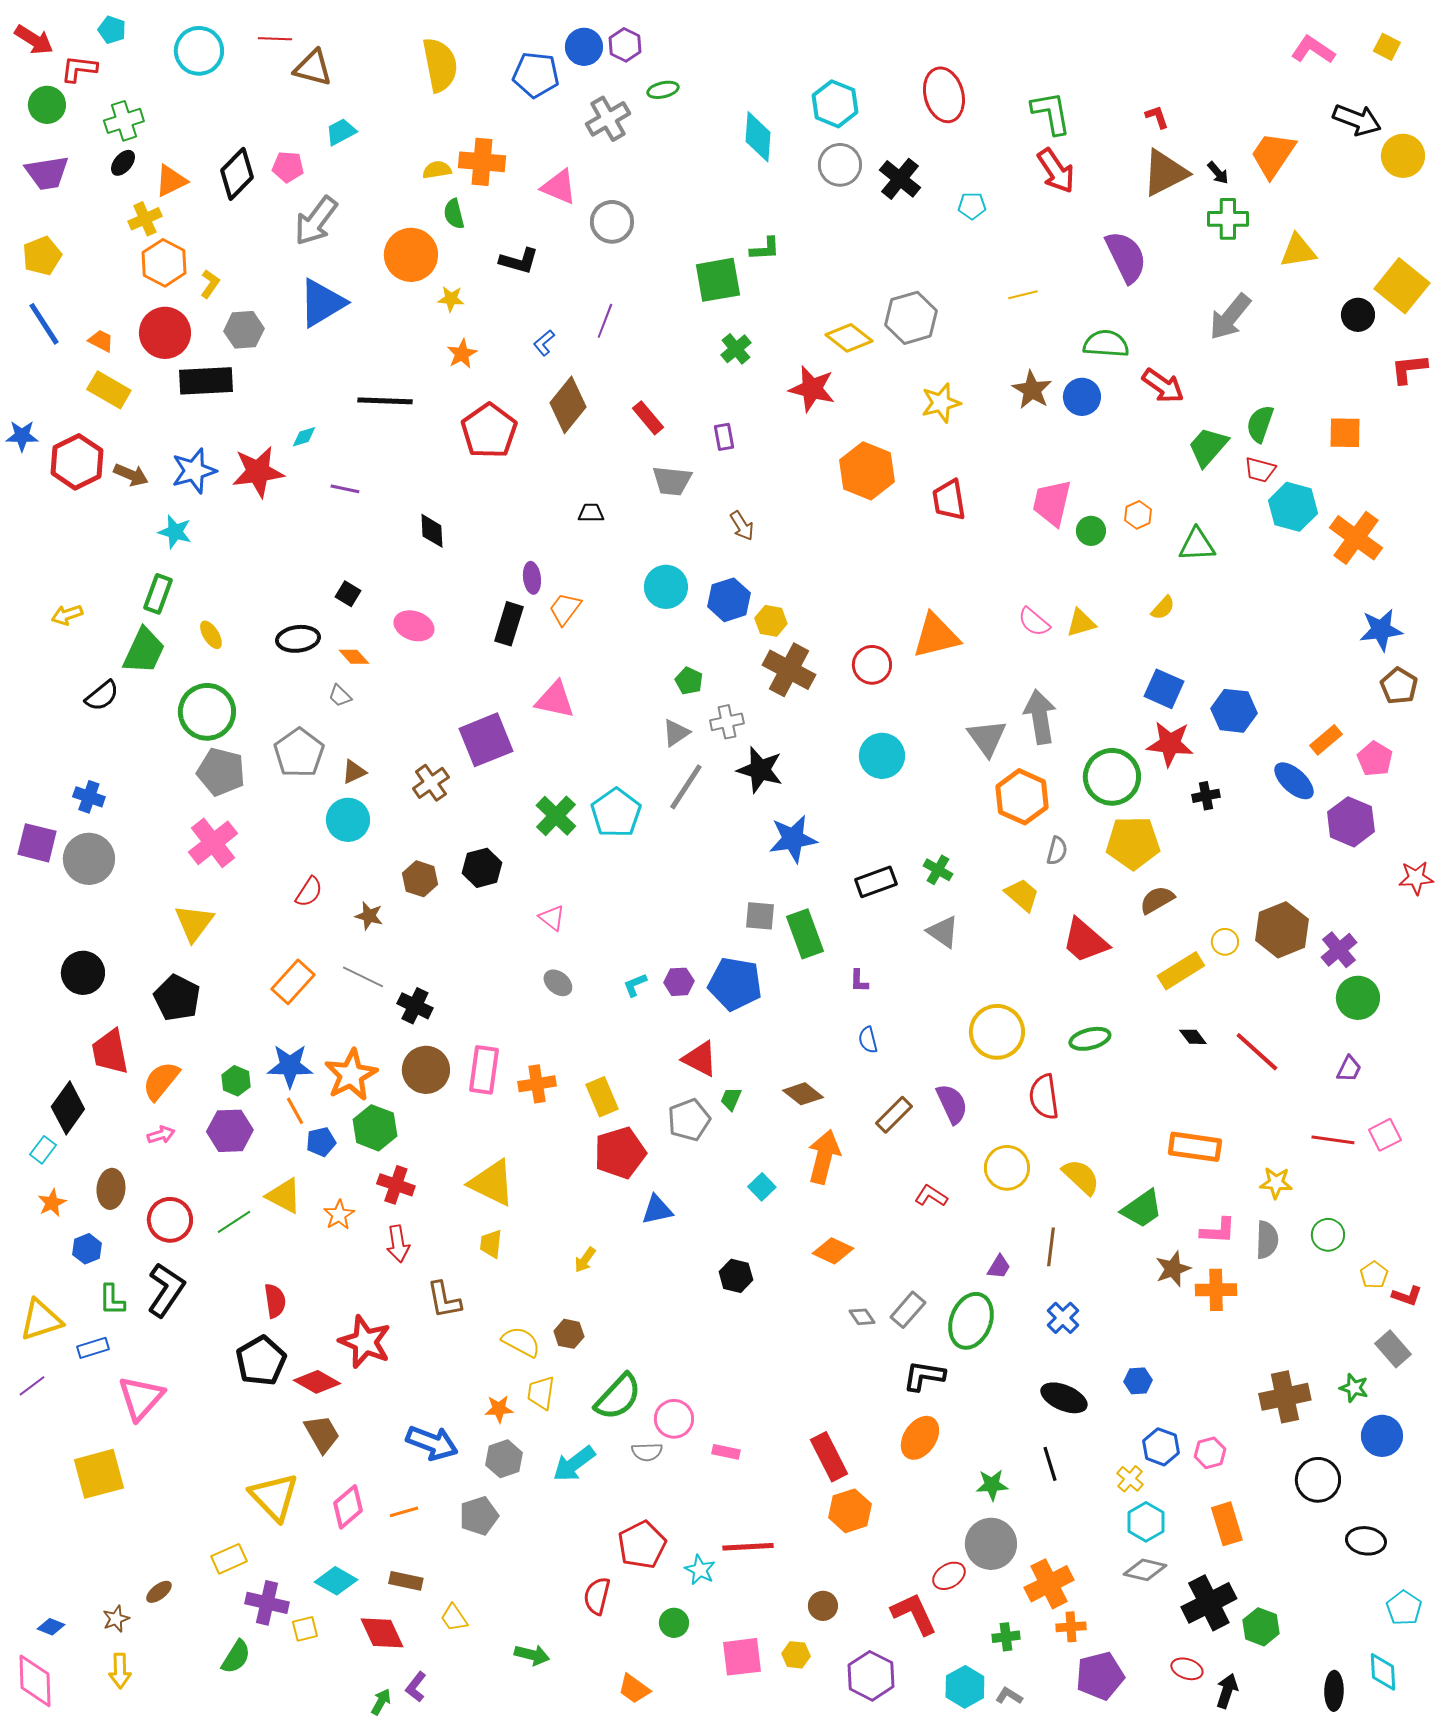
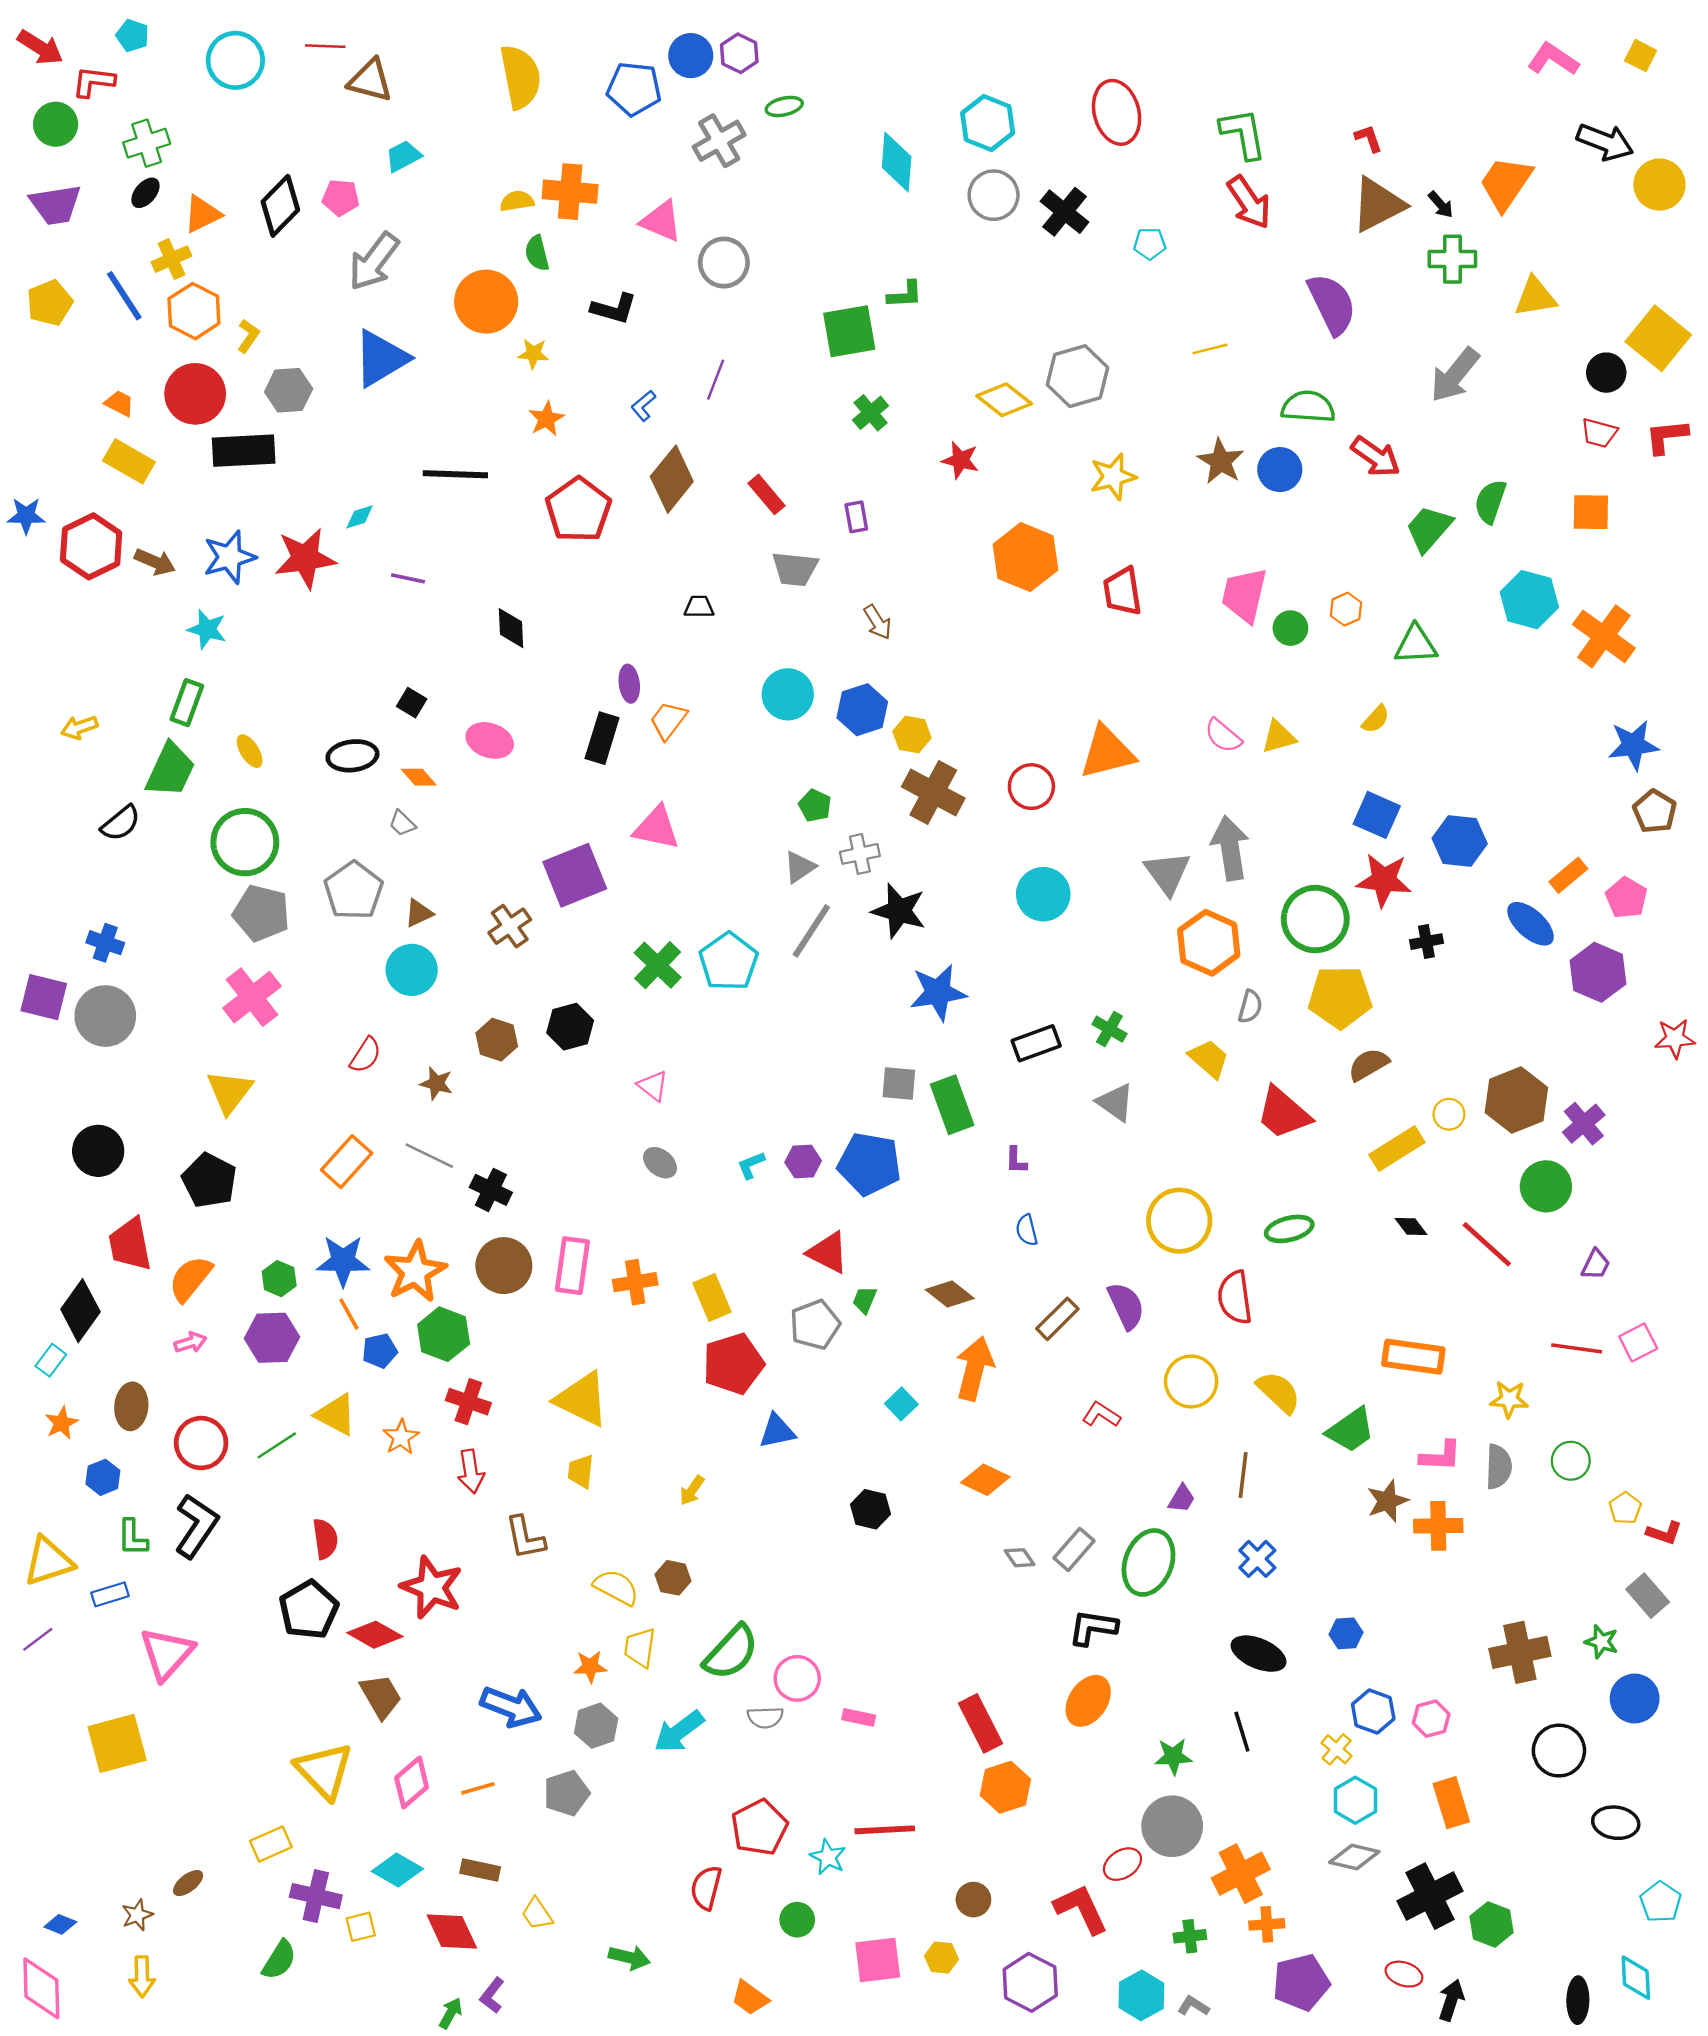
blue line: (44, 324) -> (124, 296), moved
red star: (812, 389) -> (960, 460), size x0.7
red trapezoid: (1260, 470) -> (1599, 433), moved
green circle: (1358, 998) -> (1546, 1186), moved

